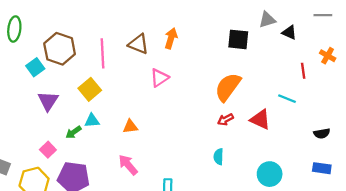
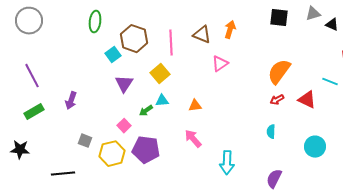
black square: (238, 39) -> (279, 18), moved

